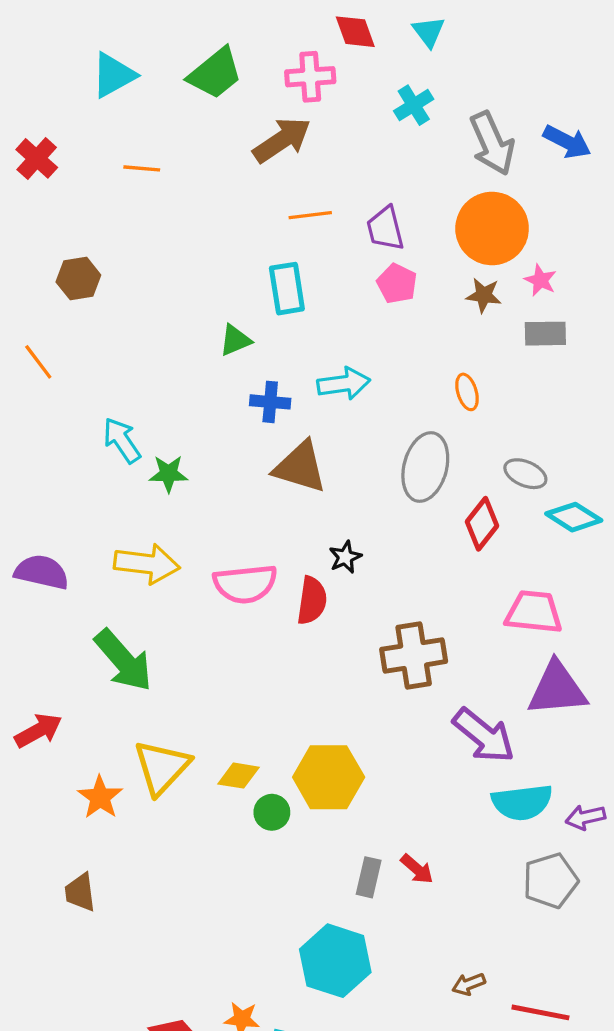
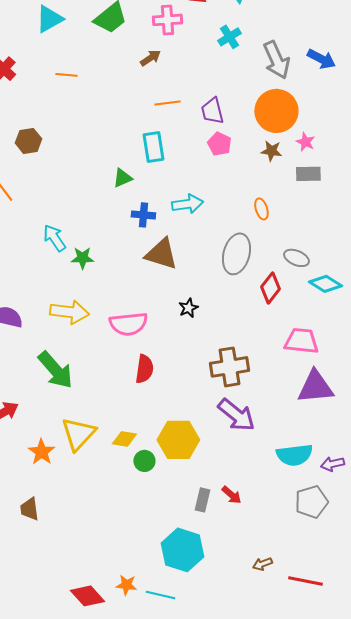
brown arrow: (282, 140) -> (150, 58), size x0.6
red semicircle: (312, 600) -> (144, 369), moved
purple arrow: (484, 736) -> (236, 415), moved

